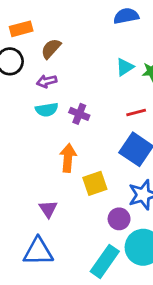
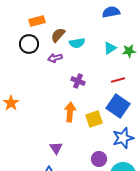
cyan semicircle: (47, 110) -> (77, 43), moved
yellow square: (95, 183) -> (94, 119), moved
purple circle: (119, 219) -> (99, 159), moved

